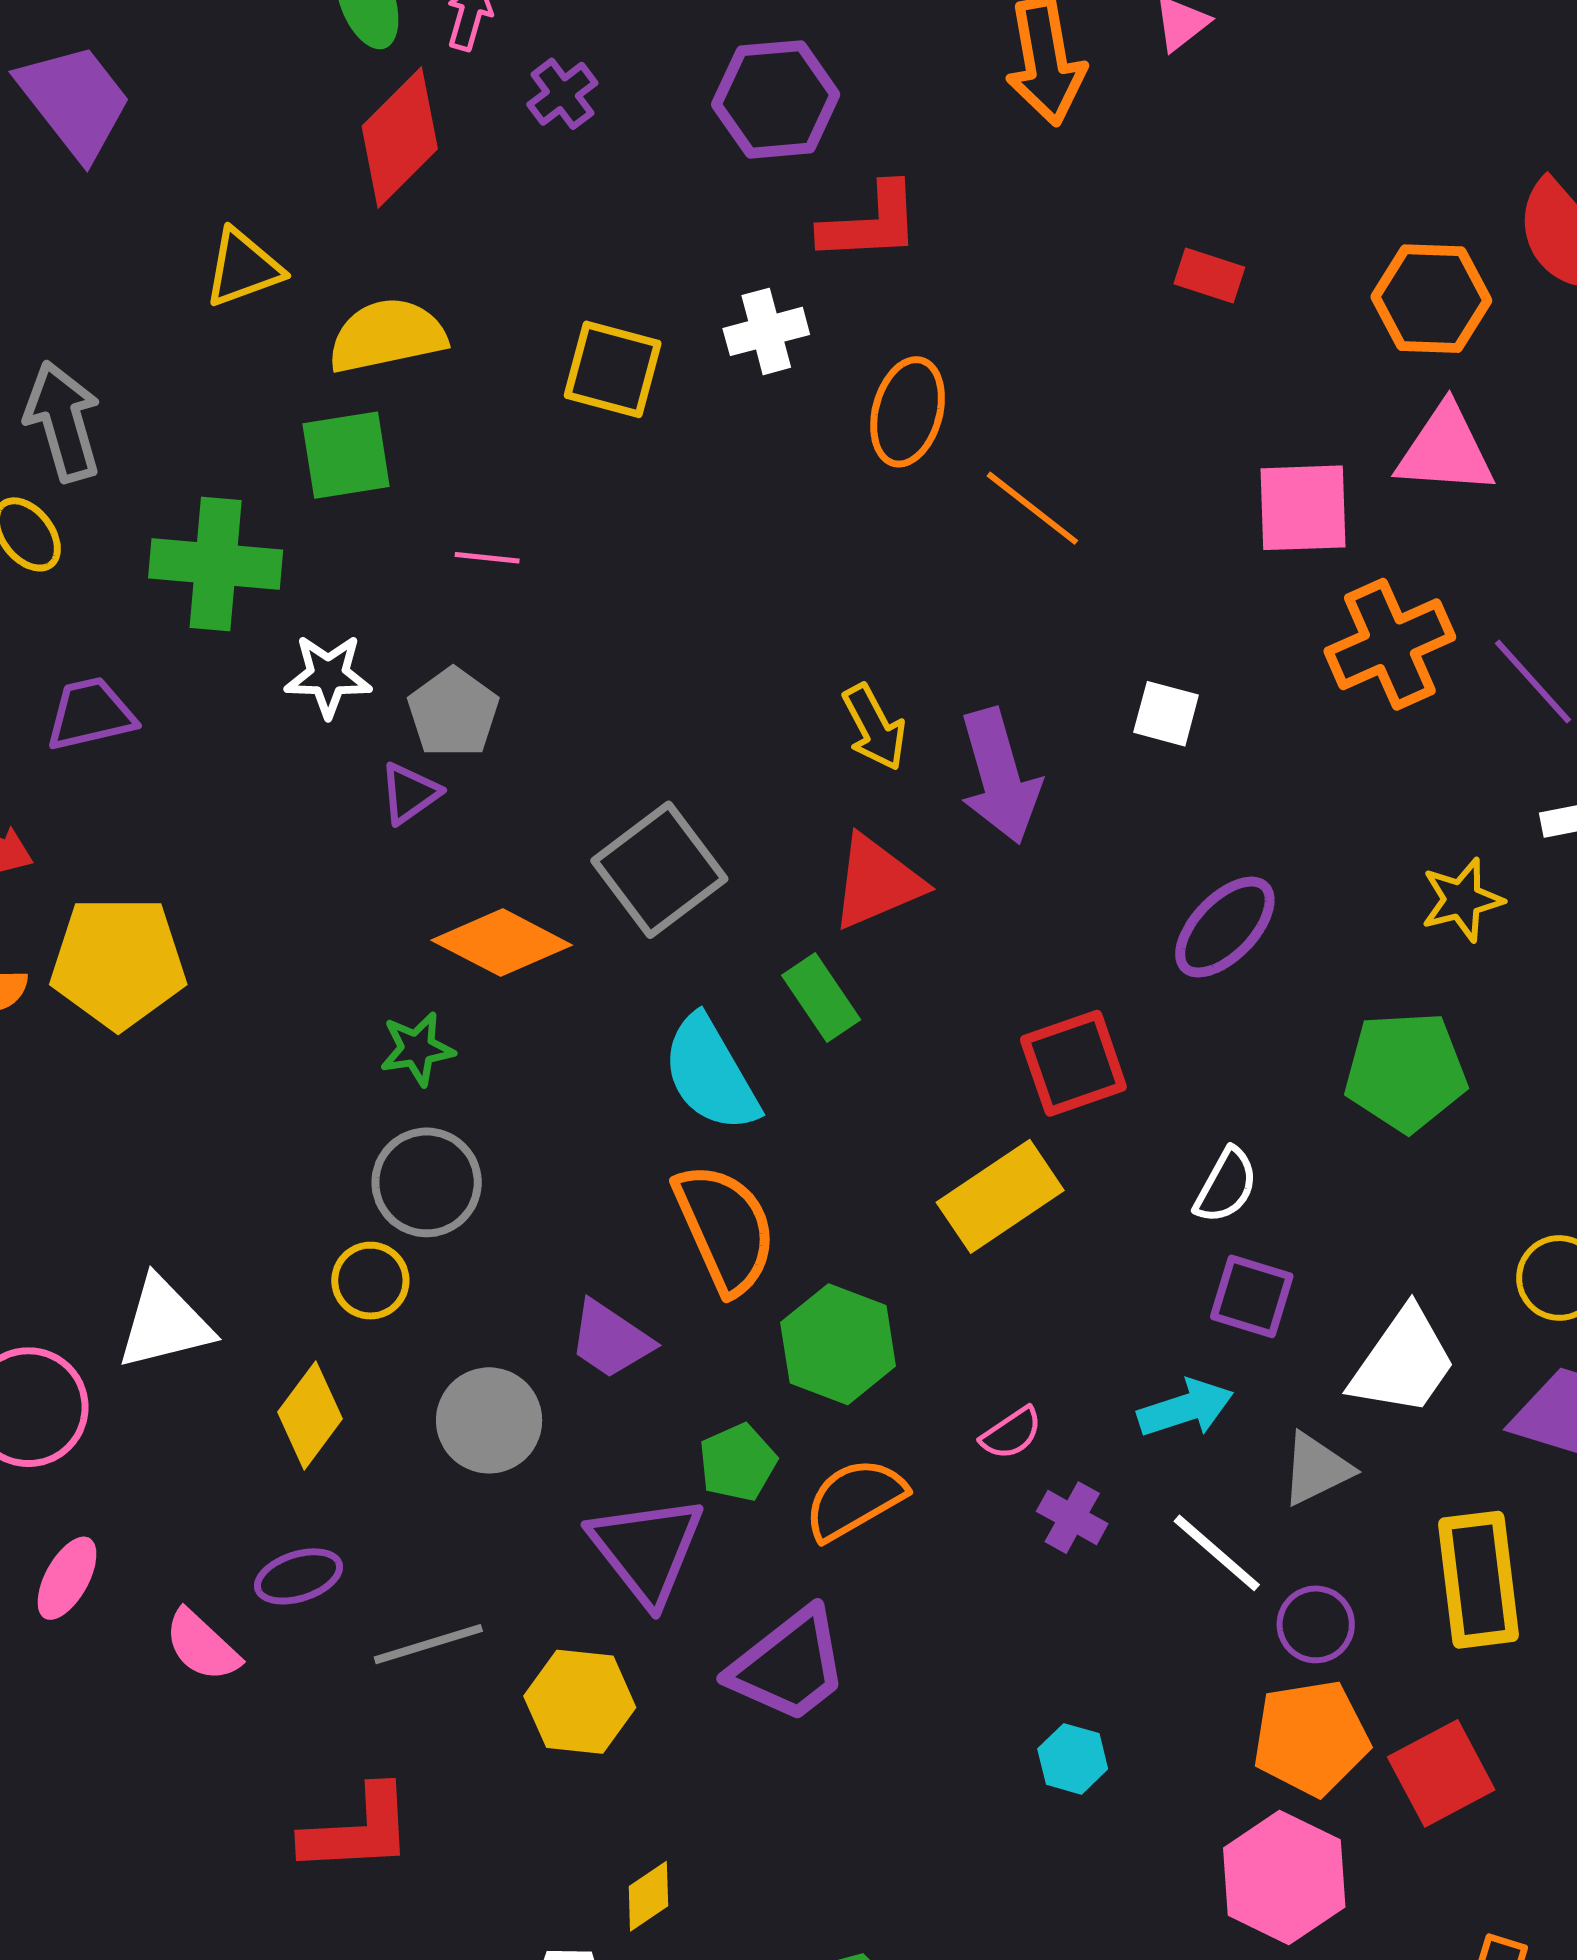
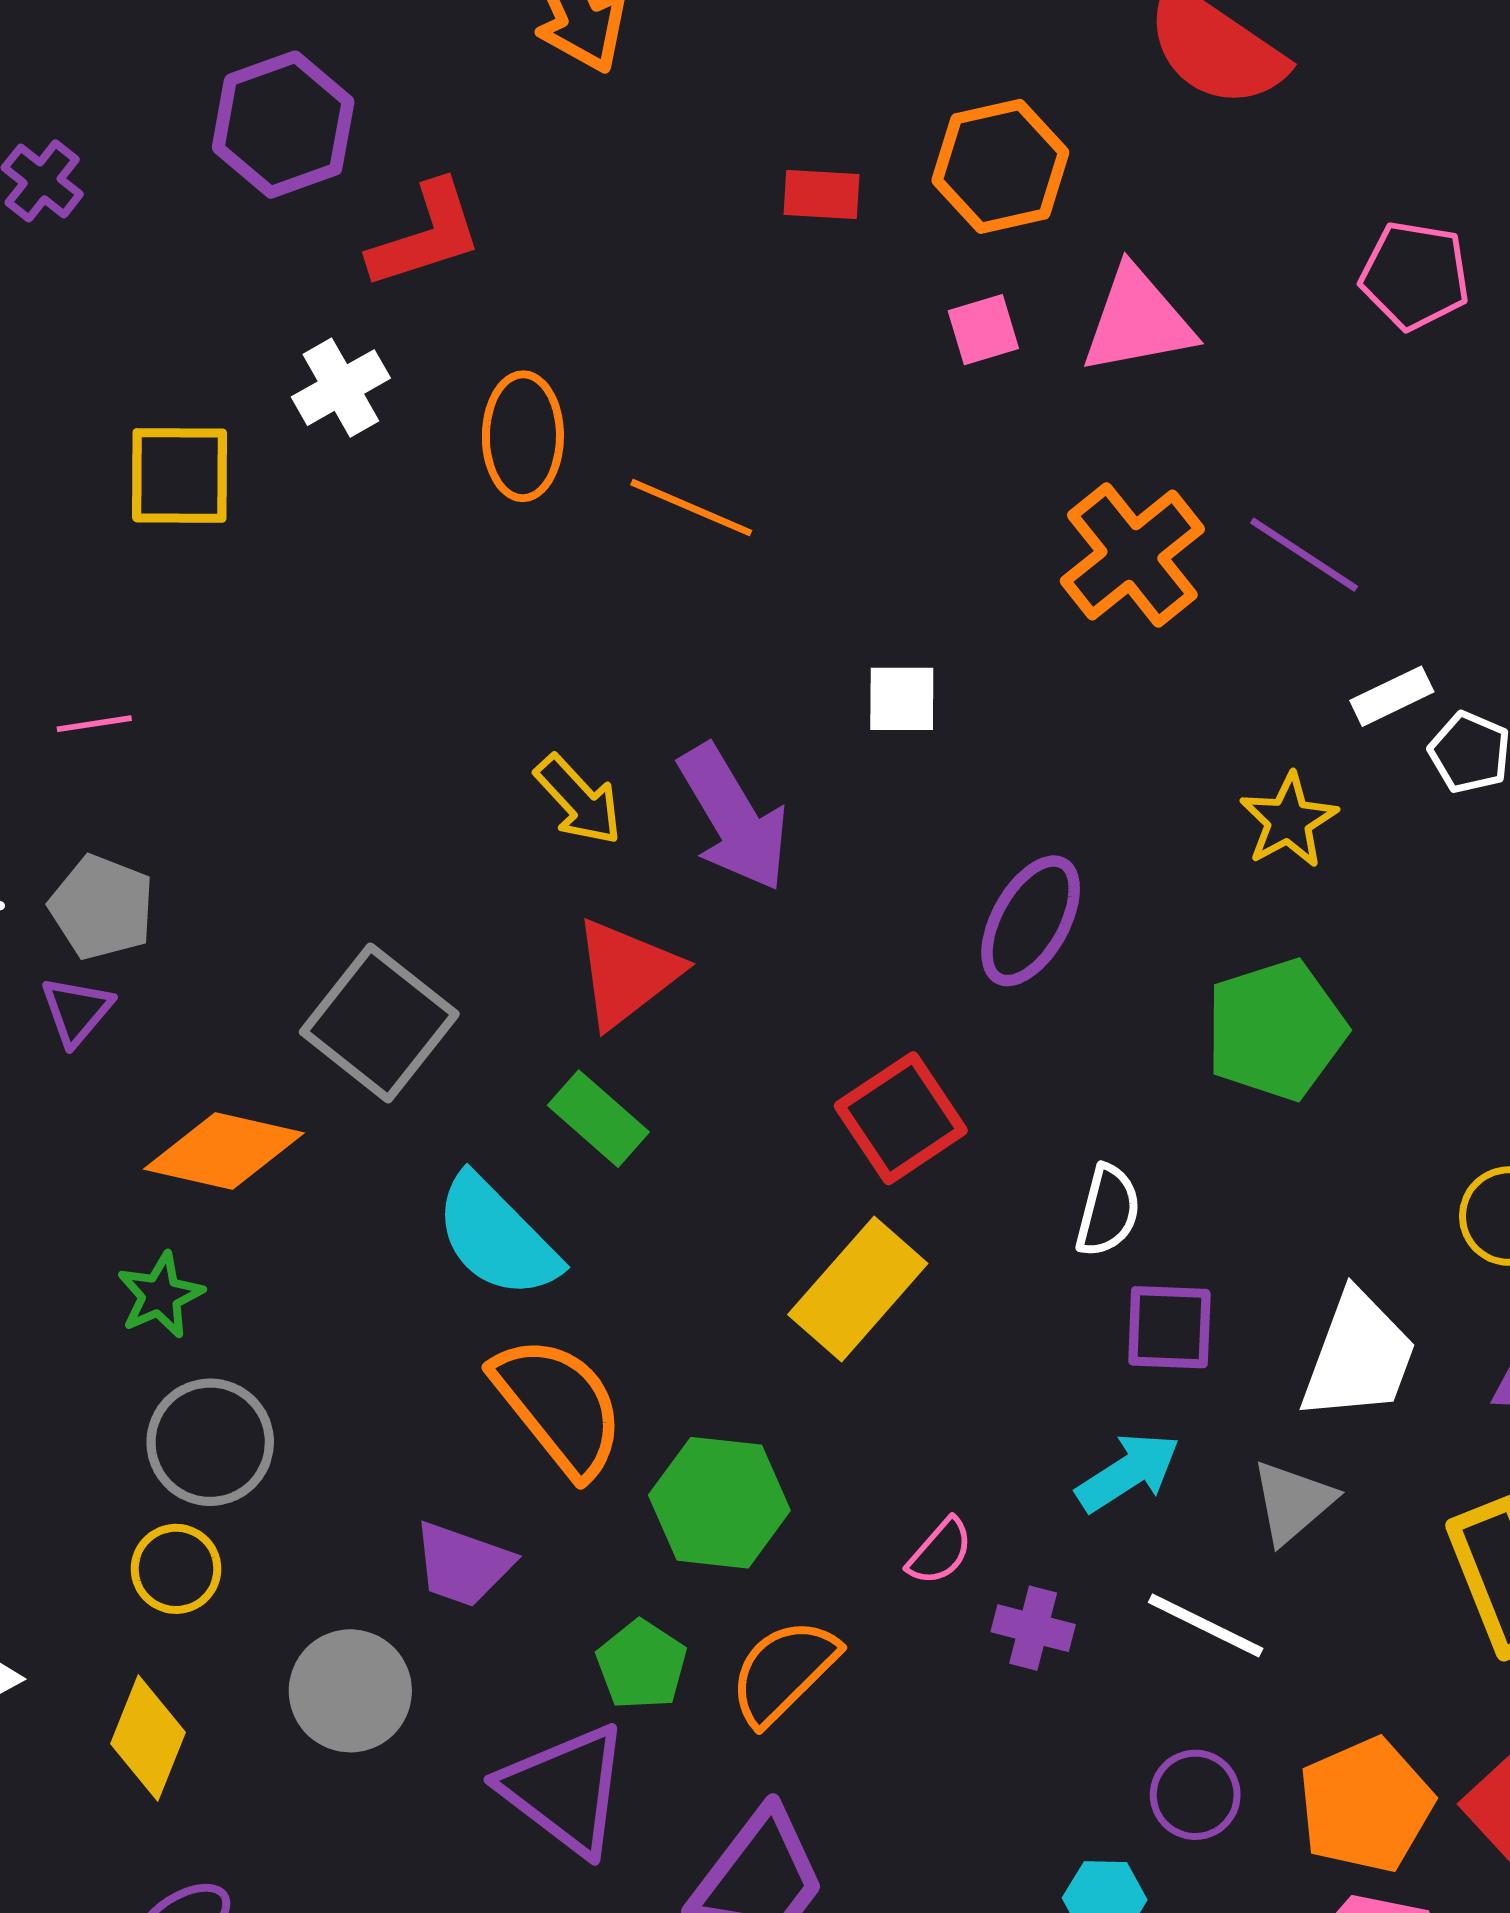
orange hexagon: (1431, 299) -> (1000, 166), moved
pink square: (1303, 508) -> (983, 330), moved, size x0.6
purple circle: (1316, 1624) -> (1195, 1795), moved

